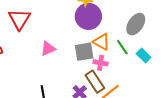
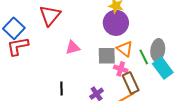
gray ellipse: (136, 24) -> (158, 50), moved, turned -35
cyan rectangle: (144, 55) -> (163, 68), size x1.5
brown rectangle: (95, 82) -> (131, 83), moved

